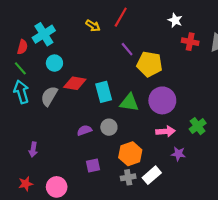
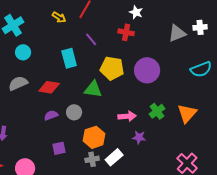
red cross: (190, 42) -> (126, 32), moved
yellow pentagon: (150, 64) -> (112, 68), moved
red diamond: (75, 83) -> (49, 87), moved
cyan rectangle: (104, 92) -> (69, 58), moved
gray semicircle: (49, 96) -> (18, 83), turned 36
purple circle: (162, 100) -> (147, 70), moved

